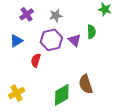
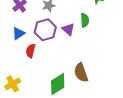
blue triangle: (16, 41) -> (18, 33), moved

